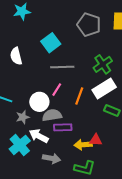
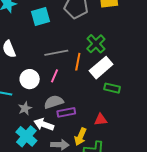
cyan square: (51, 43) -> (41, 16), moved, turned 30
orange line: (79, 96) -> (78, 62), moved
white circle: (39, 102) -> (30, 79), moved
yellow arrow: (83, 145) -> (80, 137), moved, turned -54

